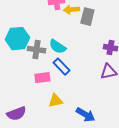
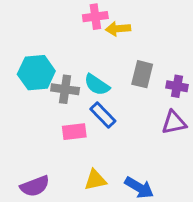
gray rectangle: (87, 17) -> (142, 74), moved
yellow triangle: (55, 101) -> (95, 180), moved

